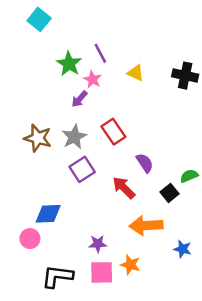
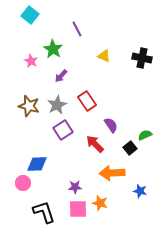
purple line: (100, 53) -> (77, 29), moved
pink star: (93, 79) -> (31, 61), moved
black L-shape: (57, 276) -> (44, 212), turned 65

